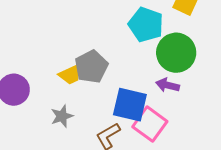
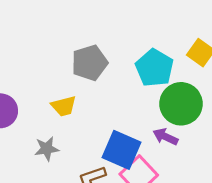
gray pentagon: (91, 67) -> (90, 63), moved

